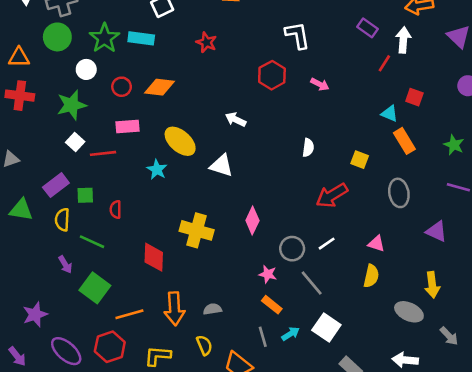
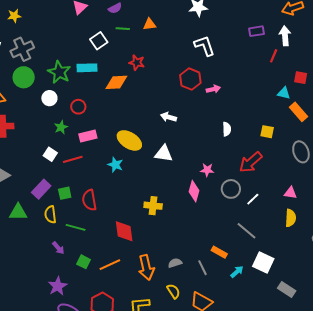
purple rectangle: (368, 28) -> (256, 31), turned -35
pink arrow: (320, 84) -> (213, 89), moved, turned -32
orange diamond: (160, 87) -> (116, 82), moved
green star: (72, 105) -> (61, 127), moved, size x0.6
red semicircle: (116, 210) -> (89, 200), size x1.5
yellow cross: (197, 230) -> (153, 206), size x0.7
gray circle: (292, 249) -> (231, 189), moved
pink star: (268, 274) -> (207, 170), moved
green square: (95, 288) -> (84, 262), size x0.6
purple star: (35, 314) -> (58, 286), moved
orange line: (129, 314) -> (110, 265), moved
gray line: (263, 337) -> (203, 268), moved

